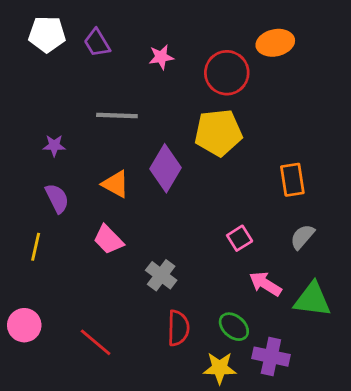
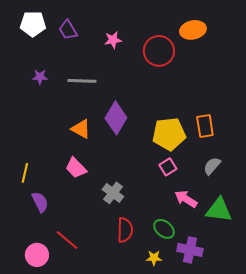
yellow pentagon: (218, 133) -> (169, 134), moved
purple star: (54, 145) -> (40, 77), moved
purple semicircle: (57, 198) -> (40, 202), moved
pink circle: (24, 325) -> (37, 255), moved
yellow star: (220, 368) -> (154, 258), size x0.7

